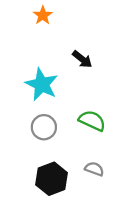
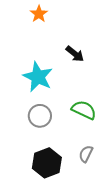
gray semicircle: (94, 169) -> (86, 154), turned -84

